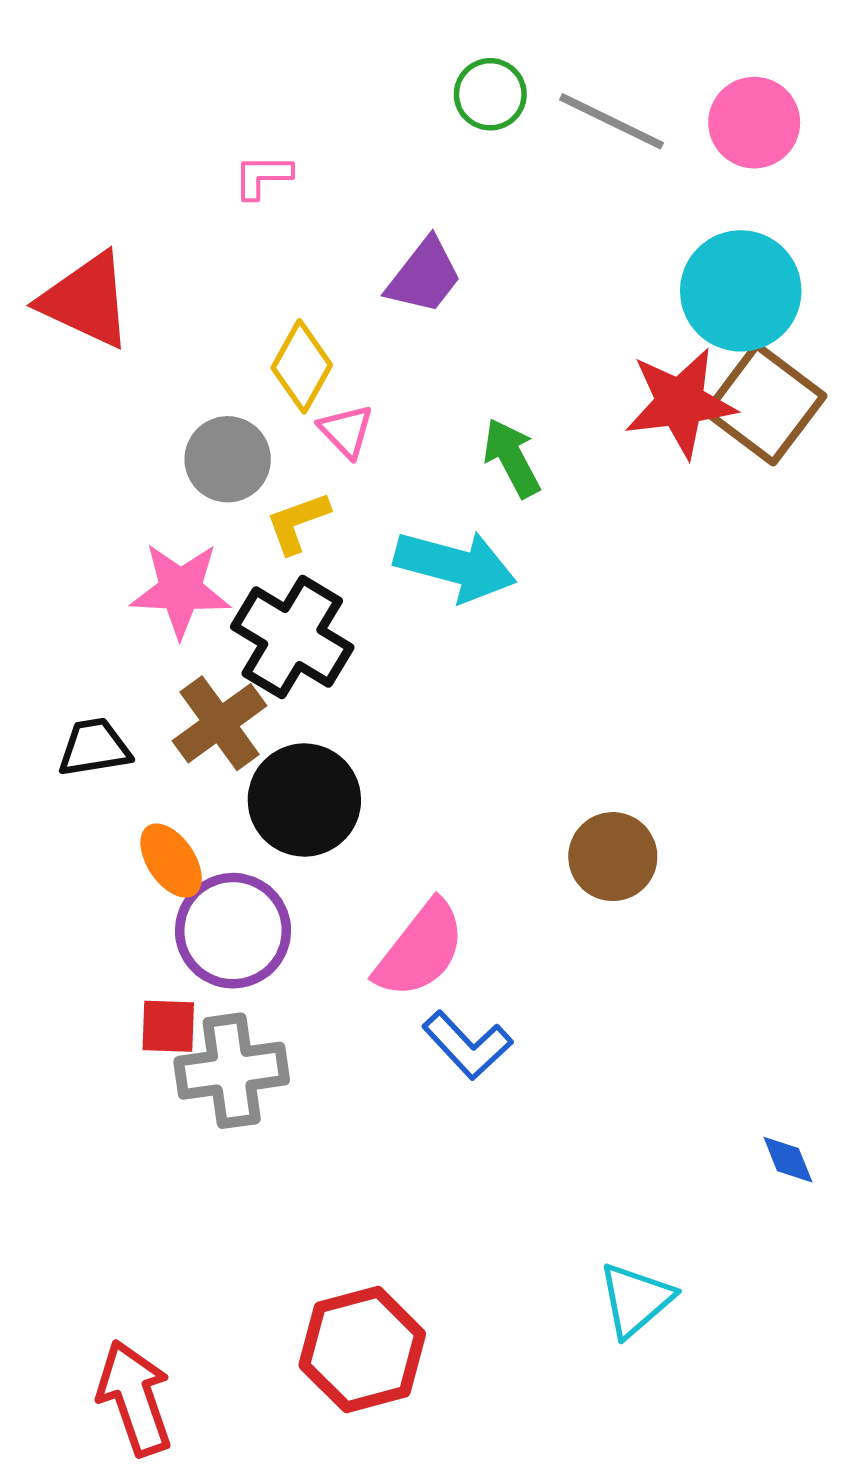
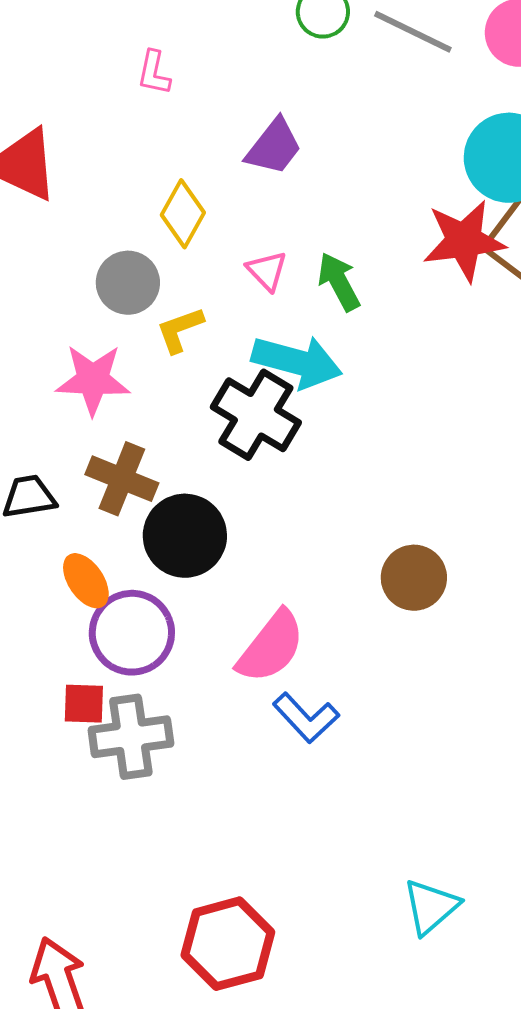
pink L-shape: (263, 176) -> (154, 73), turned -78
pink triangle: (346, 431) -> (267, 271), moved
black cross: (292, 637) -> (256, 415), moved
brown cross: (220, 723) -> (122, 479), turned -32

